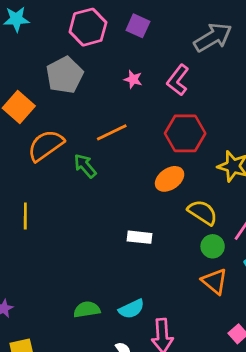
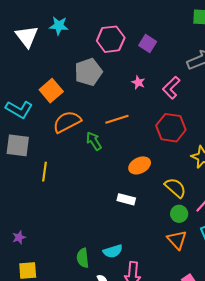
orange ellipse: (170, 179) -> (140, 165), moved
green semicircle: (87, 309) -> (83, 258), moved, turned -96

